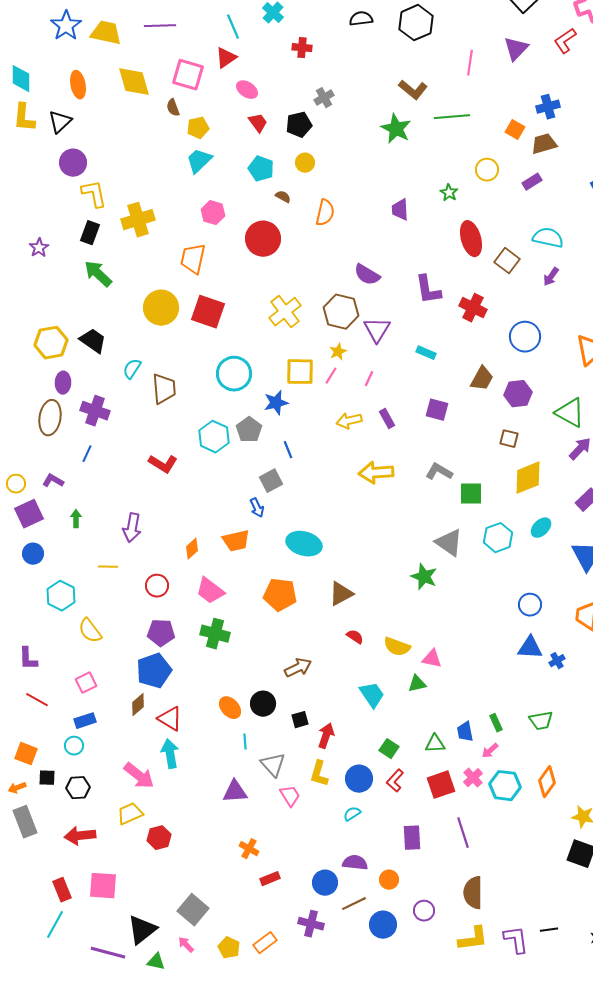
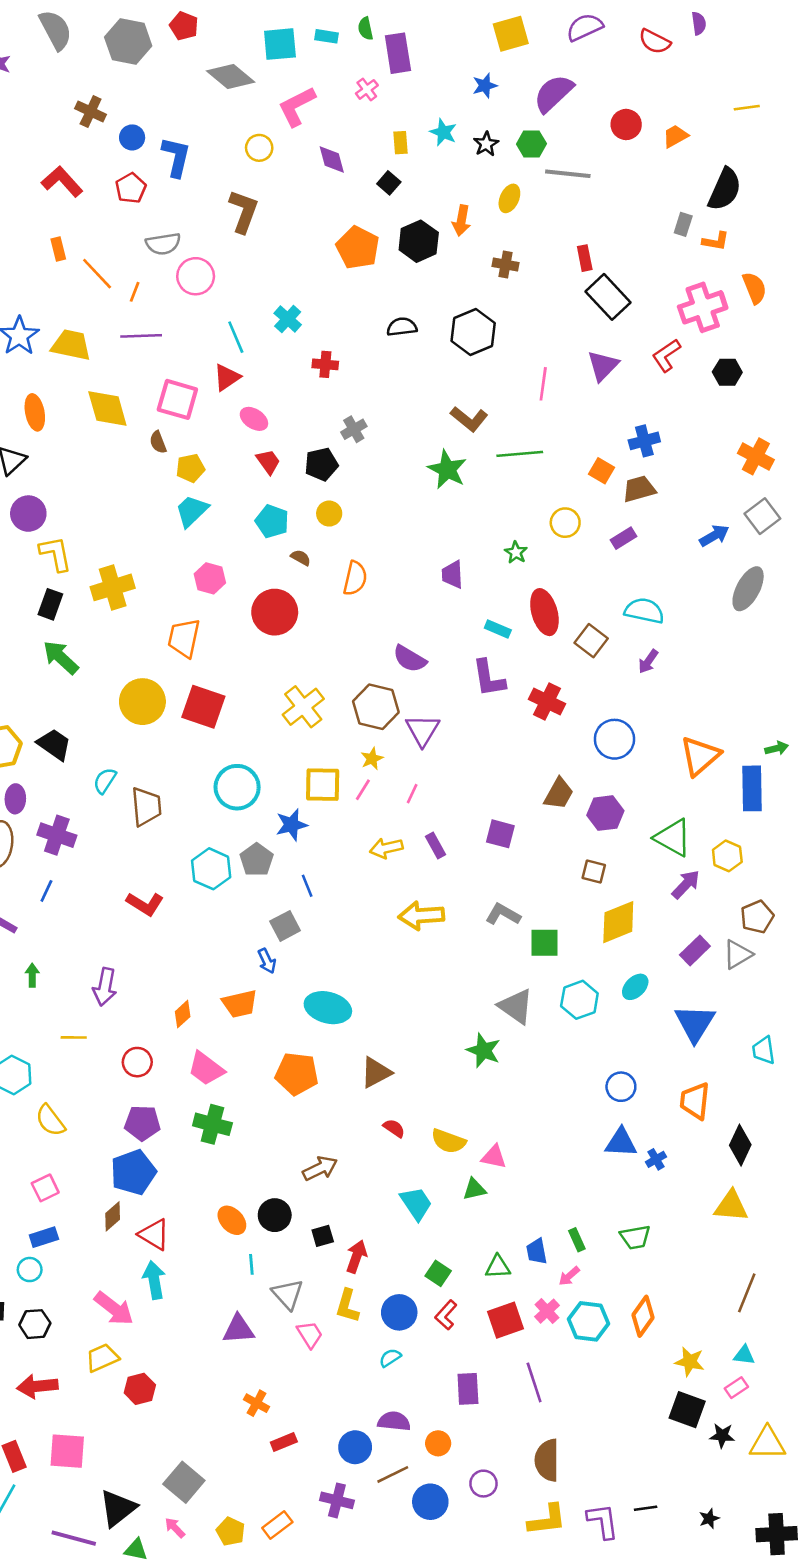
cyan rectangle: (426, 353) -> (498, 629), moved

